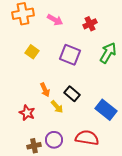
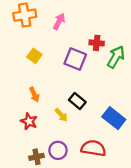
pink arrow: (55, 20) -> (59, 21), turned -91
red cross: (90, 24) -> (97, 43), moved, turned 32
orange arrow: (45, 90) -> (34, 95), moved

